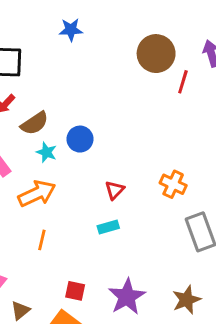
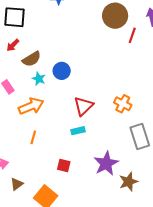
red triangle: (115, 190) -> (83, 106), size x1.5
red square: (75, 291) -> (64, 165), moved
purple star: (127, 297) -> (106, 163), moved

